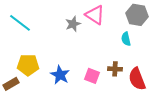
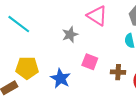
gray star: (73, 24) -> (70, 35), moved
pink square: (92, 76) -> (90, 62), moved

